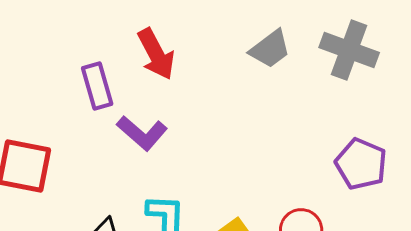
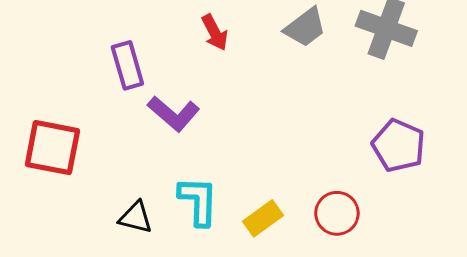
red arrow: (156, 54) -> (215, 33), moved, size x0.7

